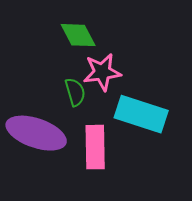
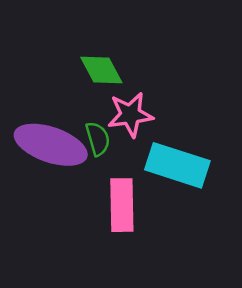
purple ellipse: (36, 133) -> (51, 145), moved

